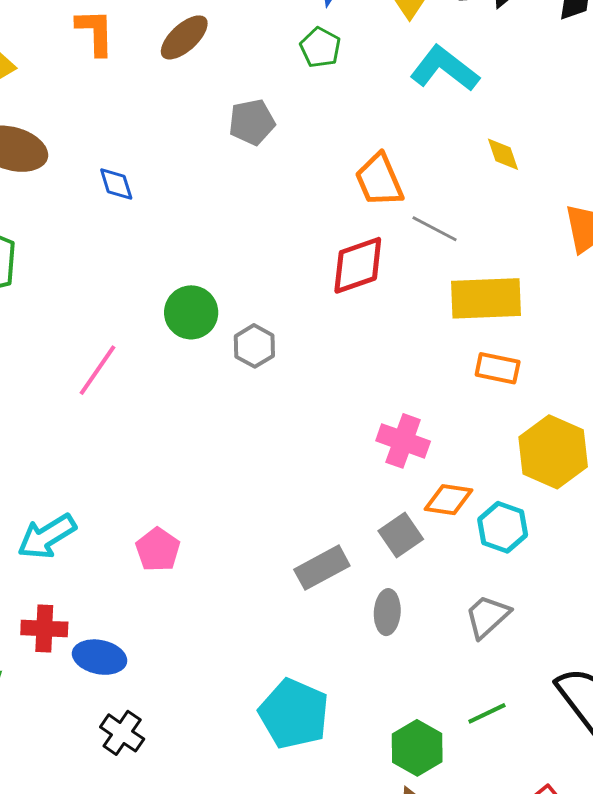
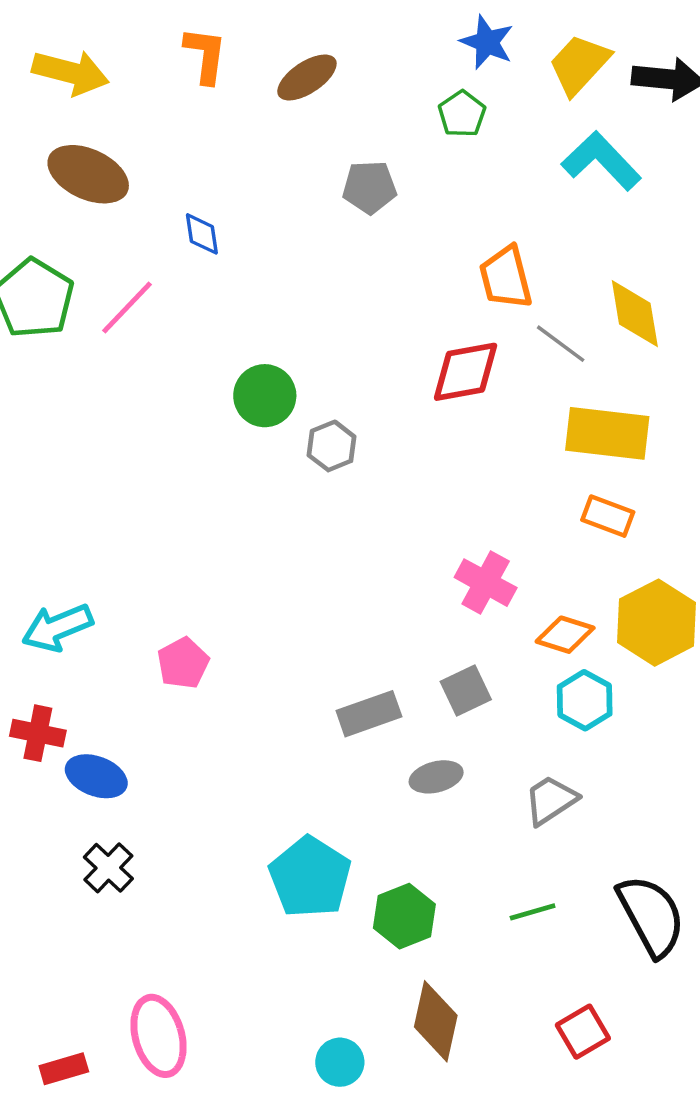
yellow diamond: (503, 154) -> (635, 314), moved, size x1.6
pink line: (98, 370) -> (127, 308), moved
orange diamond: (448, 500) -> (565, 635), moved
gray ellipse: (387, 612) -> (436, 777), turned 63
green hexagon: (417, 748) -> (404, 916), moved

